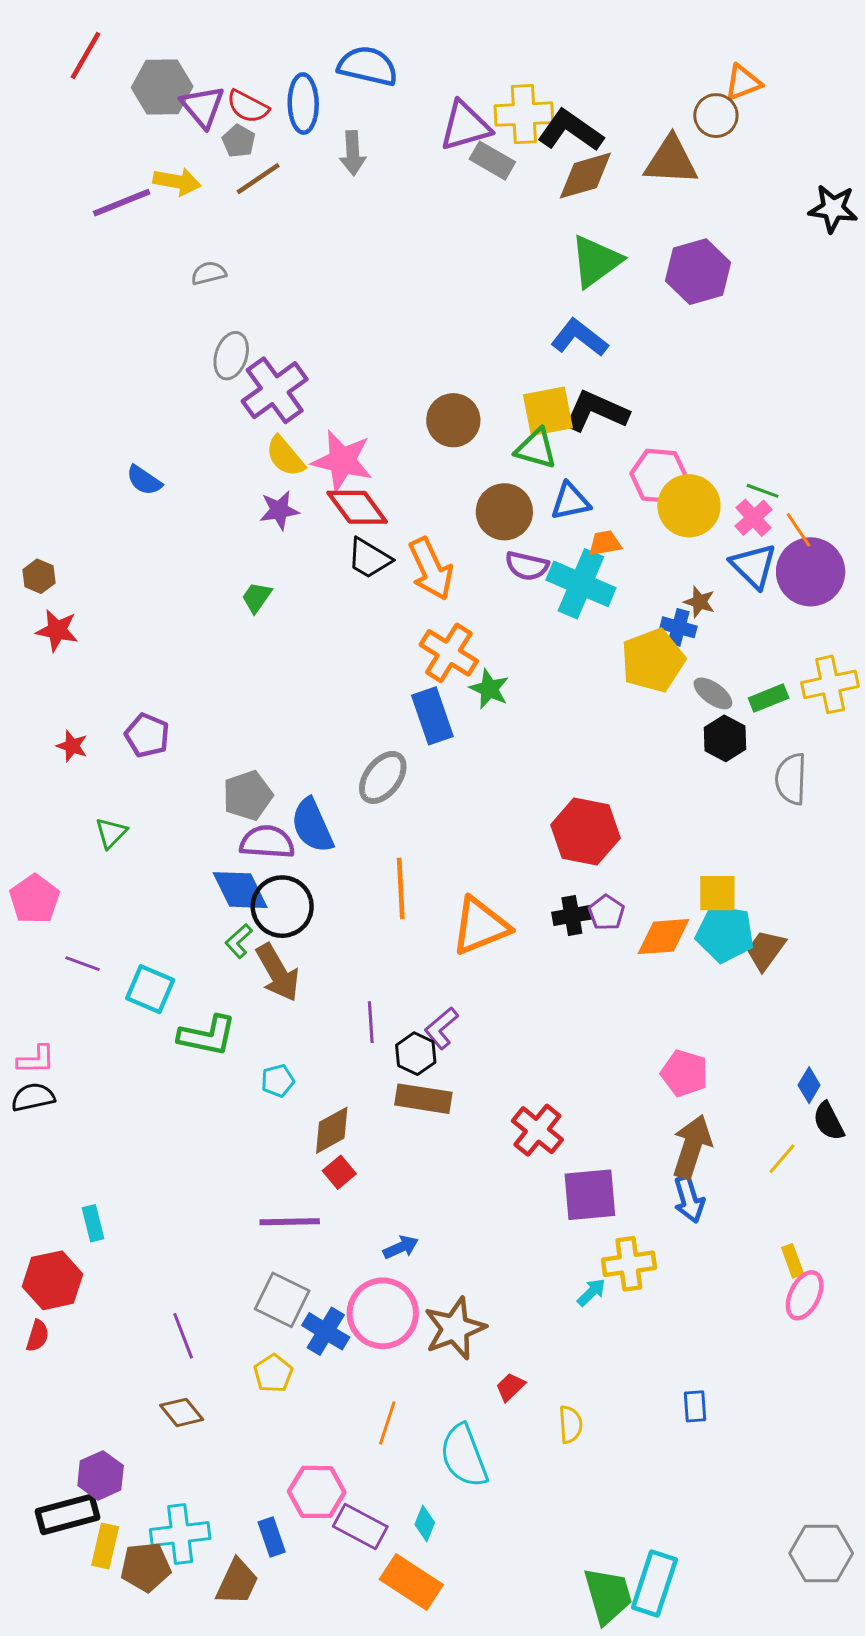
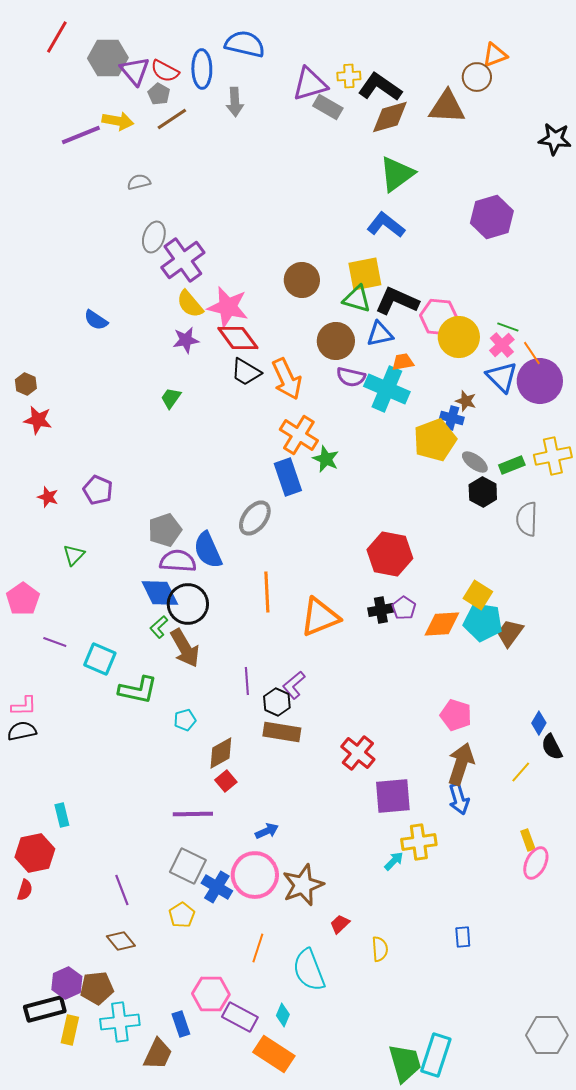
yellow cross: (524, 114) -> (349, 76), size x0.6
purple hexagon: (698, 272) -> (492, 217), moved
black L-shape: (596, 411) -> (397, 301), moved
yellow square: (717, 893) -> (478, 595), turned 32
brown pentagon: (146, 1567) -> (97, 988), moved

